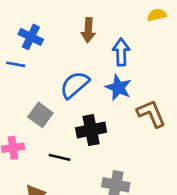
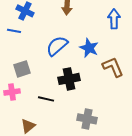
blue arrow: (121, 52) -> (114, 19), moved
gray square: (40, 115) -> (22, 69), moved, turned 36

